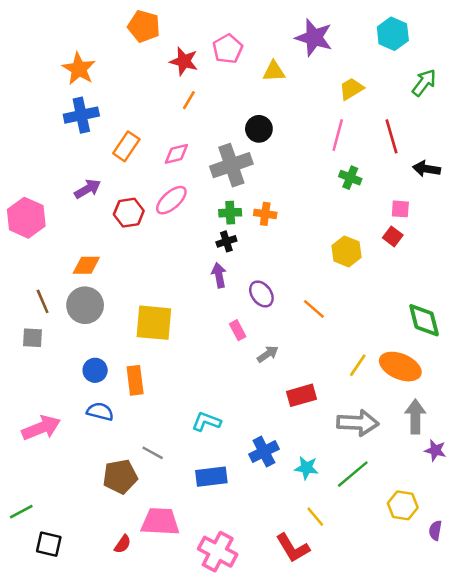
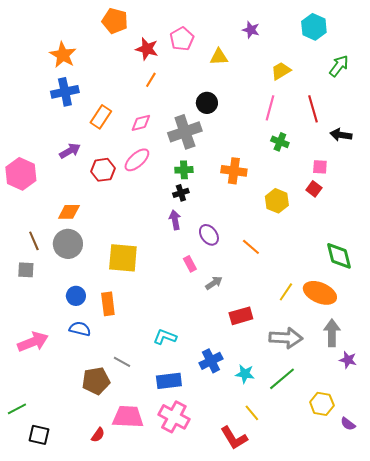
purple star: (314, 38) -> (251, 30), size x0.6
orange cross: (265, 214) -> (234, 171), moved, size x1.4
purple semicircle: (435, 530) -> (348, 424), turned -63
pink cross: (218, 552) -> (174, 417), moved

